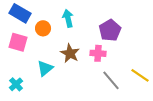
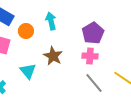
pink cross: (98, 53) -> (90, 56), moved
cyan triangle: (45, 68) -> (28, 71), turned -30

